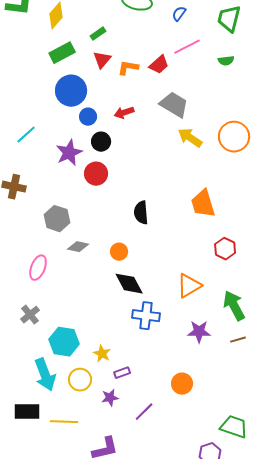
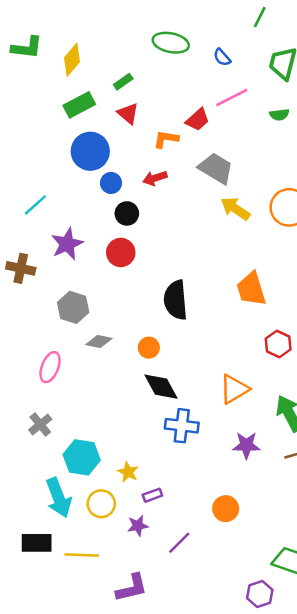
blue semicircle: (179, 14) -> (222, 57), turned -77
red triangle: (102, 60) -> (128, 113), turned -30
orange L-shape: (128, 68) -> (166, 139), moved
purple star: (69, 153) -> (67, 244), moved
black semicircle: (141, 213) -> (176, 300), size x1.4

